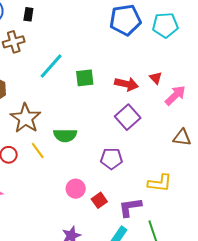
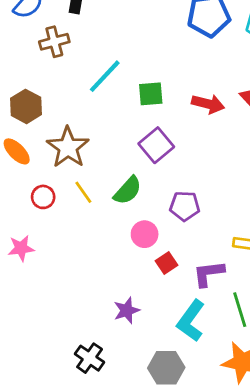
purple square: (128, 117) -> (156, 145), moved
green semicircle: (65, 135) -> (128, 191), moved, turned -50
pink circle: (76, 189) -> (145, 234), moved

